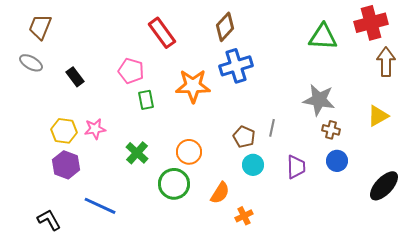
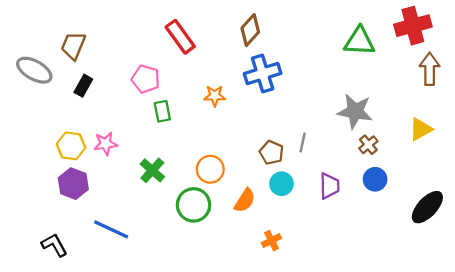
brown trapezoid: (40, 27) -> (73, 46), moved
gray ellipse: (31, 63) -> (34, 70), size x1.4
black rectangle: (75, 77) -> (83, 86), turned 66
orange star: (193, 86) -> (215, 96), size x0.6
brown cross: (331, 130) -> (368, 145), turned 36
orange semicircle: (220, 193) -> (245, 200), moved

